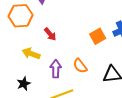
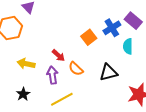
red arrow: (50, 34) -> (58, 55), moved

